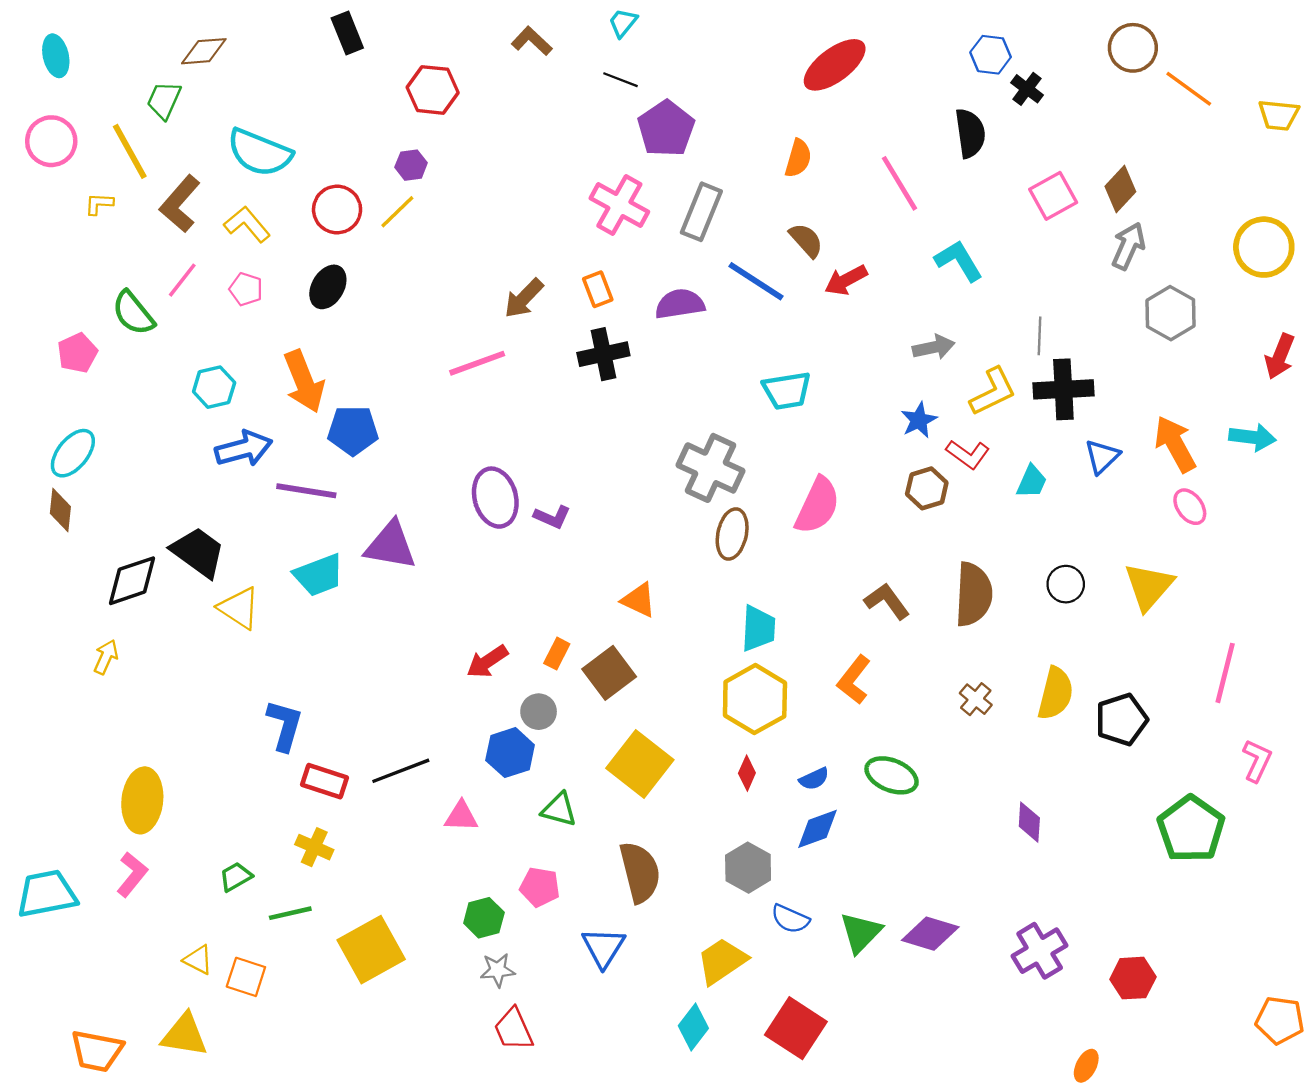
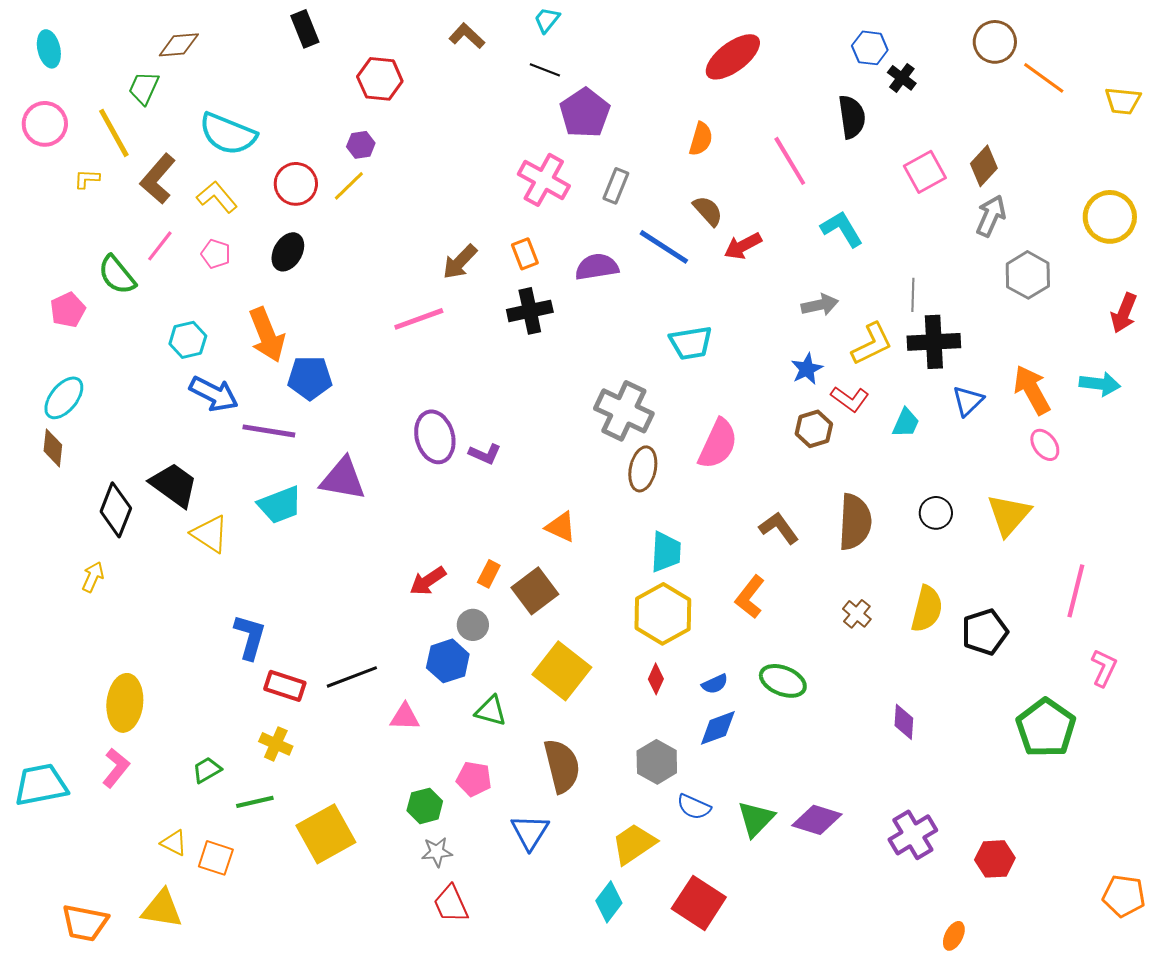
gray rectangle: (701, 212) -> (616, 186), size x0.7
blue arrow: (244, 449) -> (214, 394), turned 42
black diamond: (132, 581) -> (116, 510), turned -50

